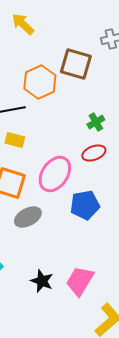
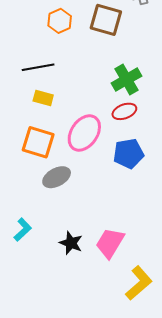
orange hexagon: (40, 82) -> (60, 21), moved, size x0.7
green cross: (96, 122) -> (126, 80), size x1.6
blue pentagon: (85, 205) -> (129, 154), moved

